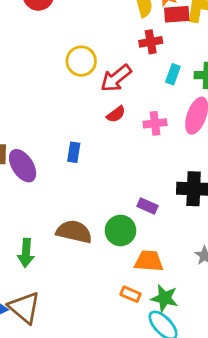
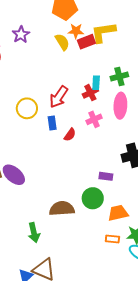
red cross: (151, 42) -> (90, 93), moved
yellow circle: (81, 61) -> (27, 108), moved
red semicircle: (116, 114) -> (70, 135), moved
blue rectangle: (74, 152) -> (52, 123), moved

